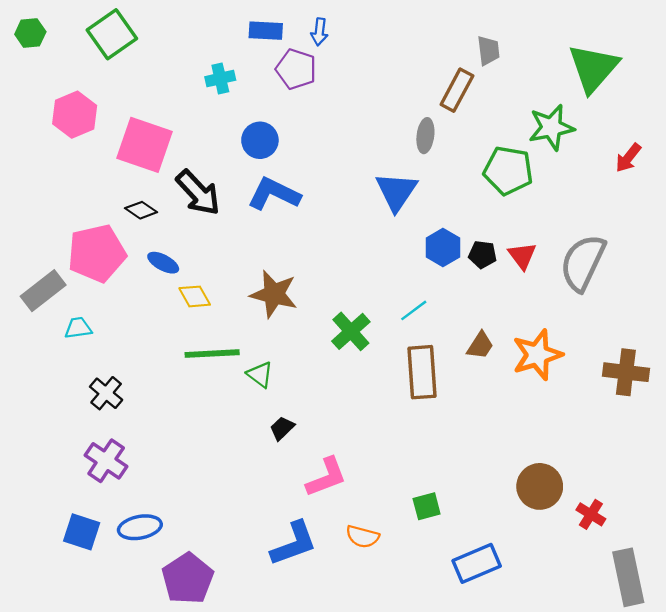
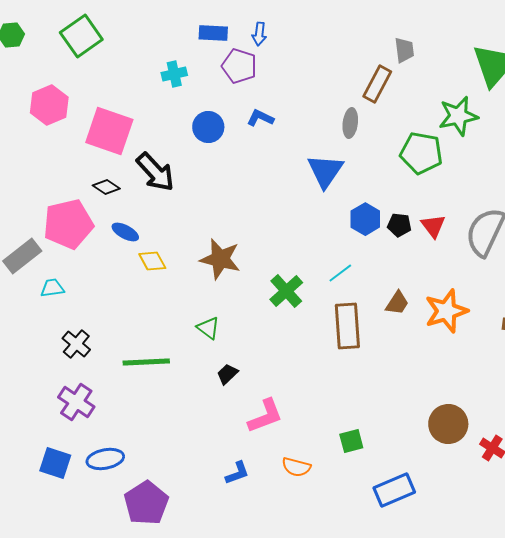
blue L-shape: (274, 194) -> (260, 118), moved, size x0.6
green line: (212, 354) -> (146, 362), moved
blue L-shape: (294, 544) -> (237, 473), size x0.6

